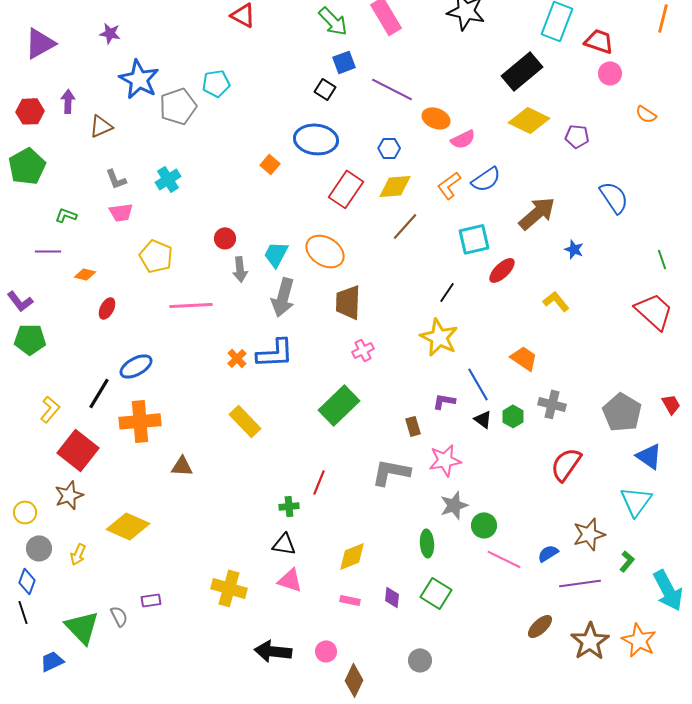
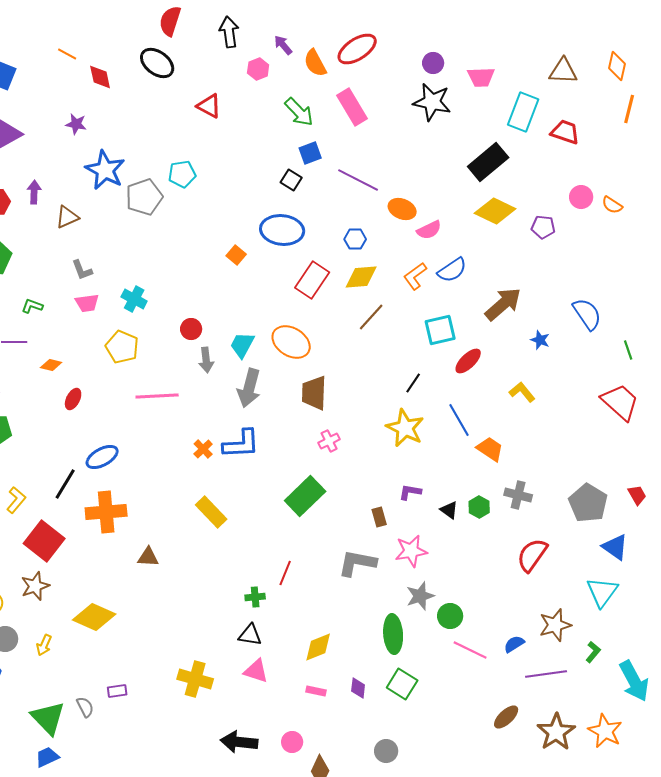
pink circle: (610, 73) -> (581, 197), moved
cyan cross: (168, 179) -> (134, 299), moved, turned -30
blue semicircle: (614, 197) -> (587, 314), moved
blue line: (478, 384) -> (459, 420), moved
green ellipse: (427, 543) -> (393, 634), size x1.4
blue trapezoid: (52, 661) -> (47, 757), moved

